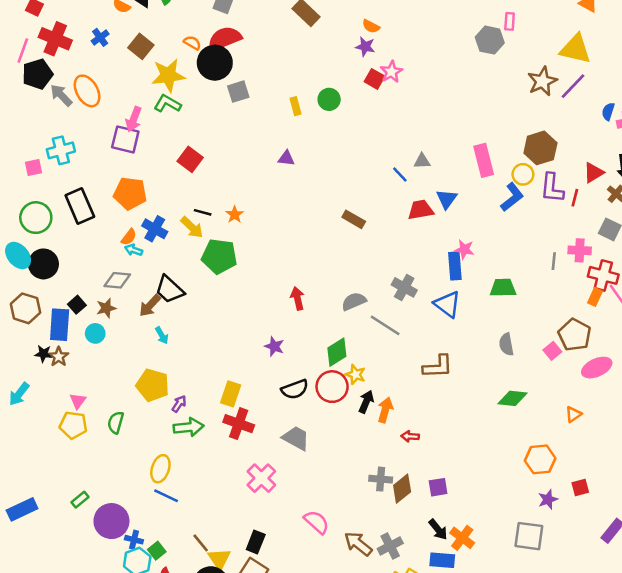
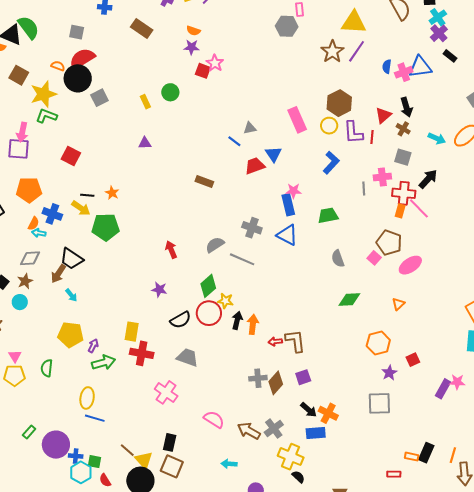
blue L-shape: (512, 197) -> (331, 163), moved
brown L-shape: (438, 367) -> (295, 341), moved, turned -85
green square: (157, 551) -> (95, 462), turned -32

